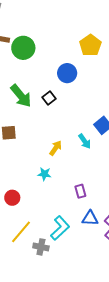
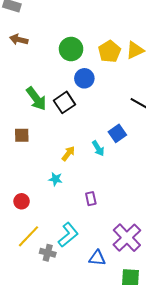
green circle: (23, 48) -> (71, 49), moved
black square: (49, 98) -> (65, 102), size x1.5
blue triangle: (90, 218) -> (97, 258), moved

